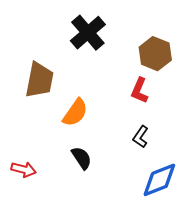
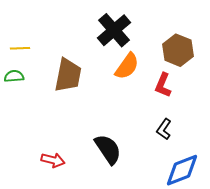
orange semicircle: (75, 113) -> (127, 66), moved
black semicircle: (82, 158) -> (108, 149), size x1.4

